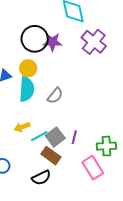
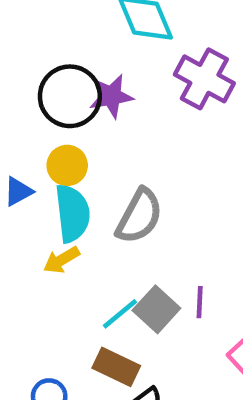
gray semicircle: (55, 96) -> (139, 216), size x1.4
yellow arrow: (22, 127) -> (61, 260), moved
brown rectangle: (51, 156) -> (116, 367), moved

